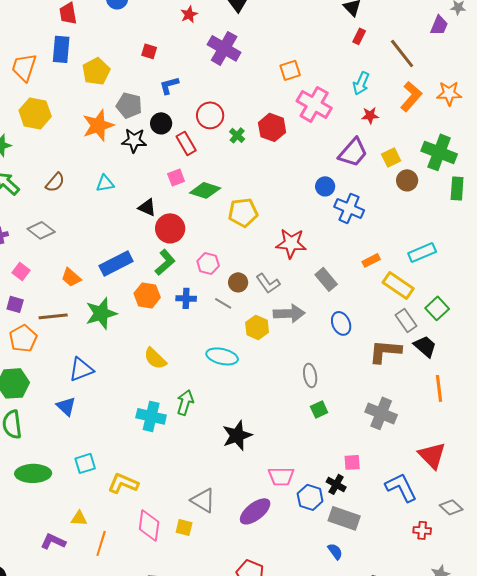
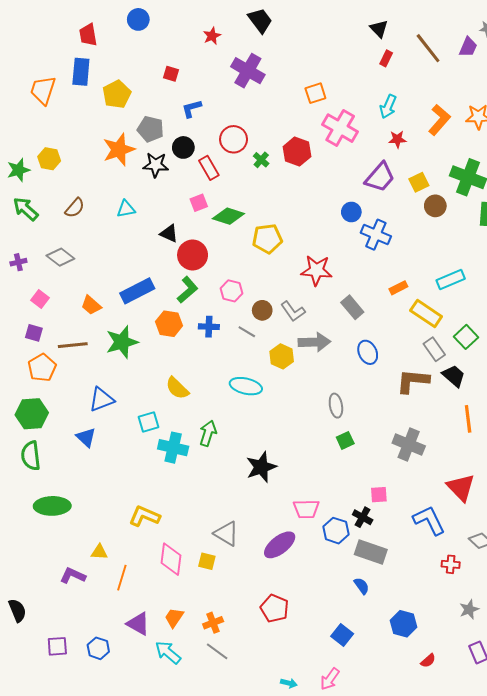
brown line: (402, 53) -> (428, 48), moved
yellow hexagon: (35, 113) -> (49, 159), moved, size x0.7
cyan square: (85, 463) -> (149, 422), moved

